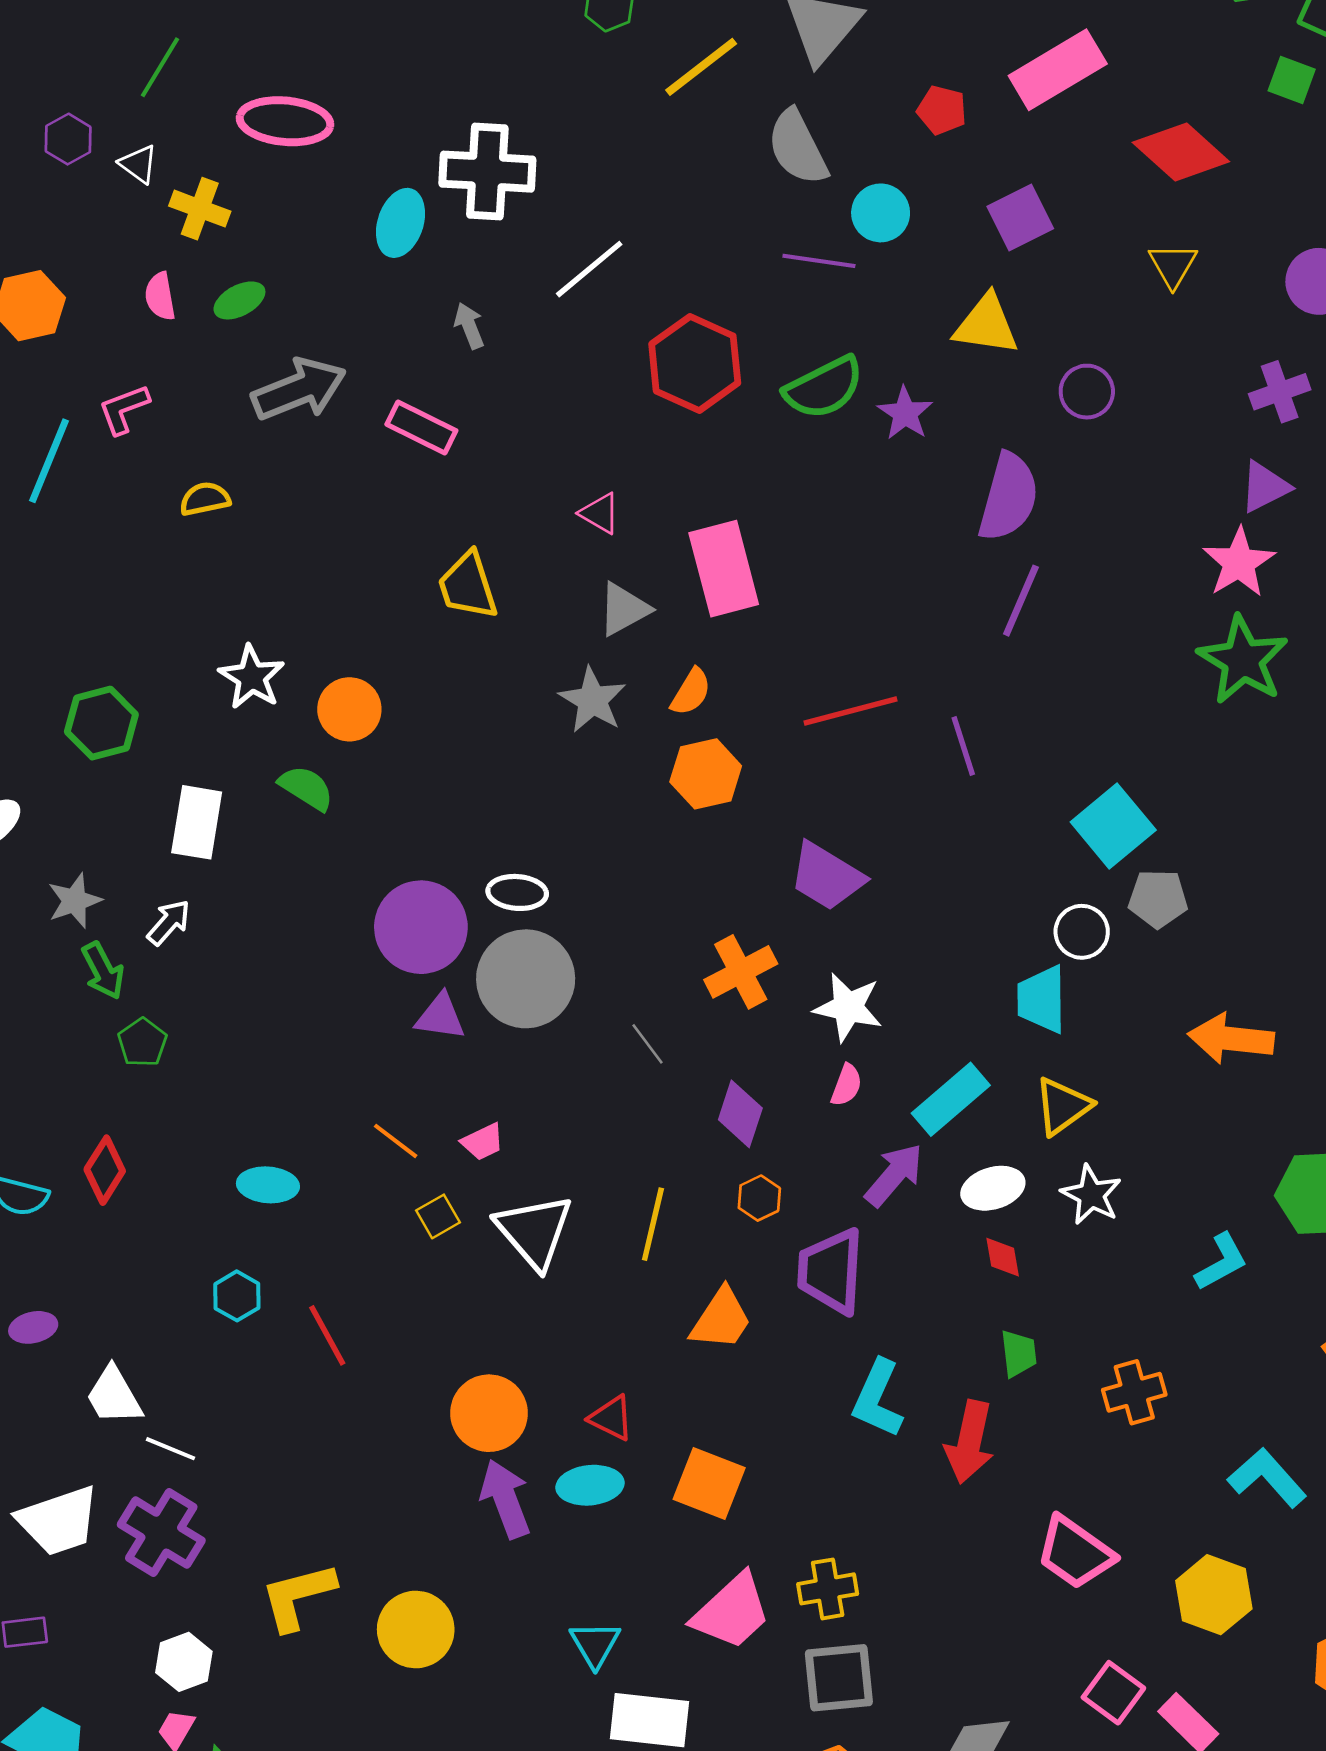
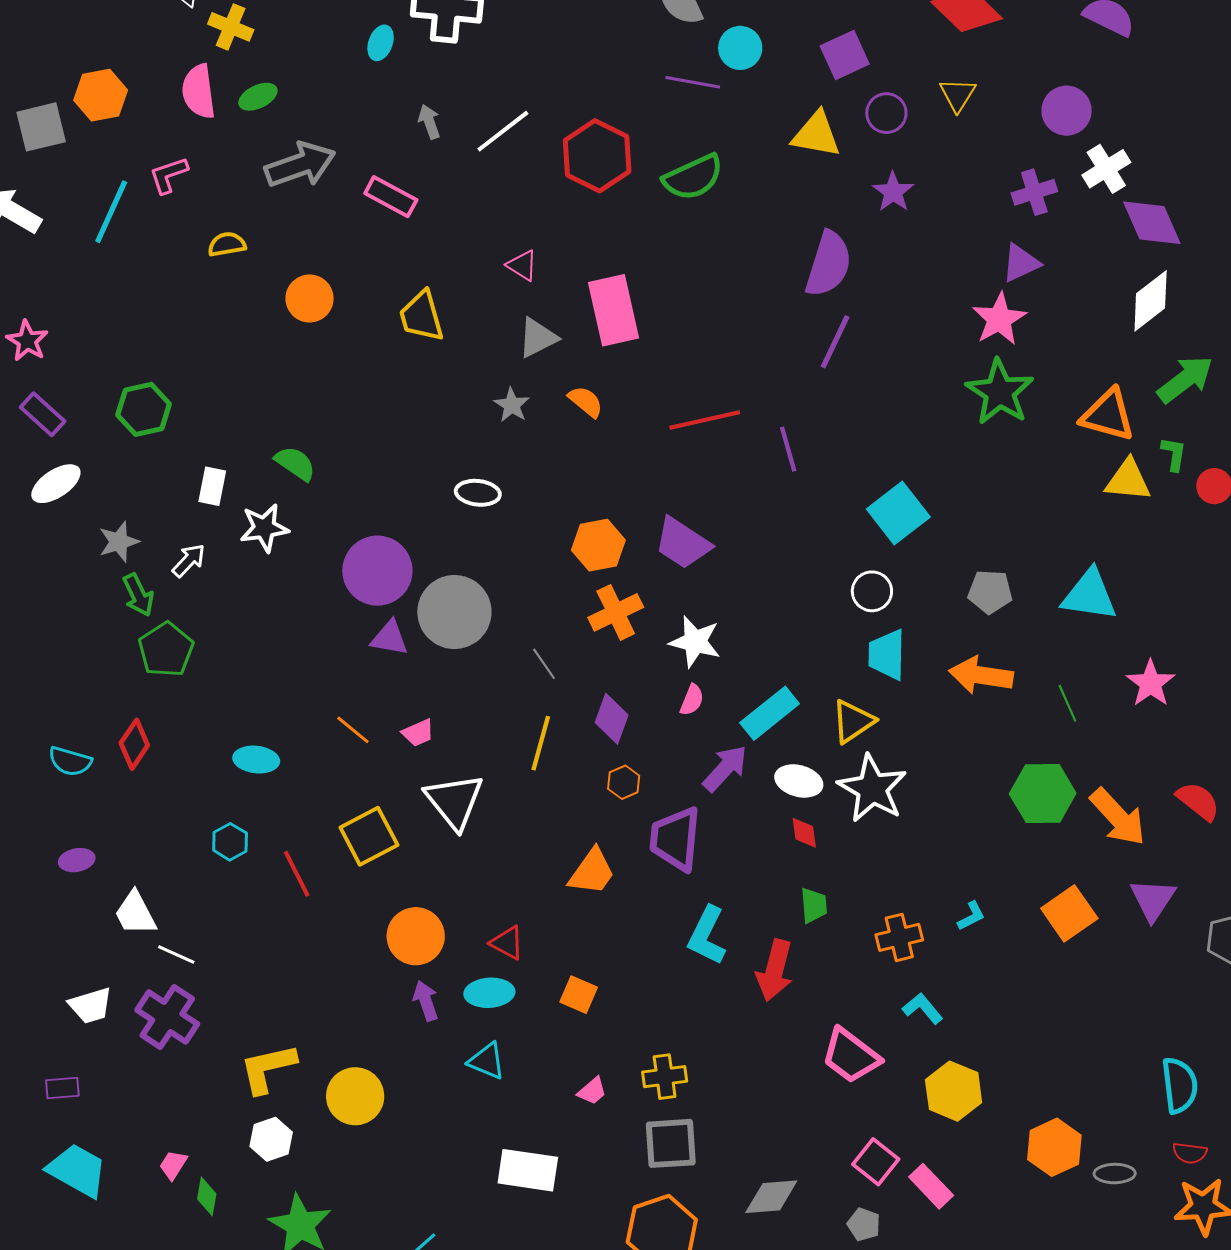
cyan ellipse: (401, 223) -> (381, 43), size x0.7
white line: (589, 269) -> (503, 131), moved
pink semicircle: (160, 296) -> (199, 91), size x1.5
purple circle: (1087, 392) -> (886, 113), moved
purple star: (905, 413) -> (893, 192), moved
white star: (252, 677) -> (264, 528), moved, turned 30
orange semicircle: (691, 692) -> (586, 402), turned -84
gray star: (592, 700) -> (512, 405), size x0.7
orange circle: (349, 709) -> (310, 298), moved
orange hexagon: (706, 774) -> (598, 545), moved
white rectangle: (197, 822) -> (212, 486), size x0.7
white ellipse: (517, 892) -> (478, 493), moved
gray pentagon: (1158, 899) -> (990, 592), moved
cyan trapezoid: (1042, 999) -> (887, 655), moved
green pentagon: (142, 1042) -> (166, 650), size x1.5
white ellipse: (993, 1188) -> (799, 781), turned 30
white star: (1091, 1195) -> (872, 789), size x1.5
yellow square: (438, 1216) -> (369, 836), moved, size x1.8
yellow line: (653, 1224) -> (541, 743), moved
cyan L-shape: (1221, 1262) -> (971, 916), moved, size x0.7
cyan L-shape: (1267, 1478) -> (923, 1008), moved, size x0.7
orange square: (709, 1483) -> (579, 995), size x0.7
purple arrow: (505, 1499) -> (426, 1001), size x0.7
white trapezoid: (58, 1521) -> (91, 1006), size x0.7
pink trapezoid: (732, 1612) -> (592, 1091), size x0.5
cyan triangle: (595, 1644) -> (487, 1061), moved, turned -39
white hexagon: (184, 1662) -> (271, 1139), moved

